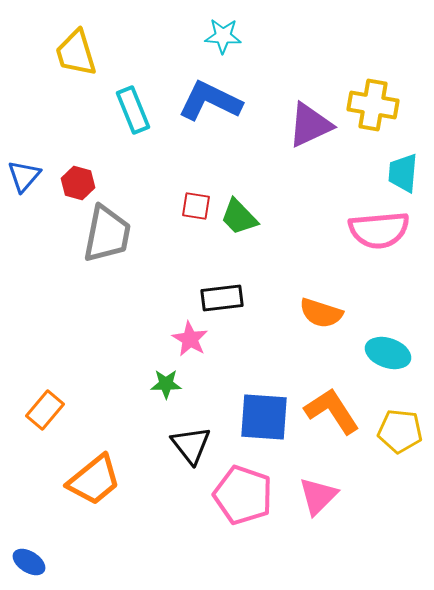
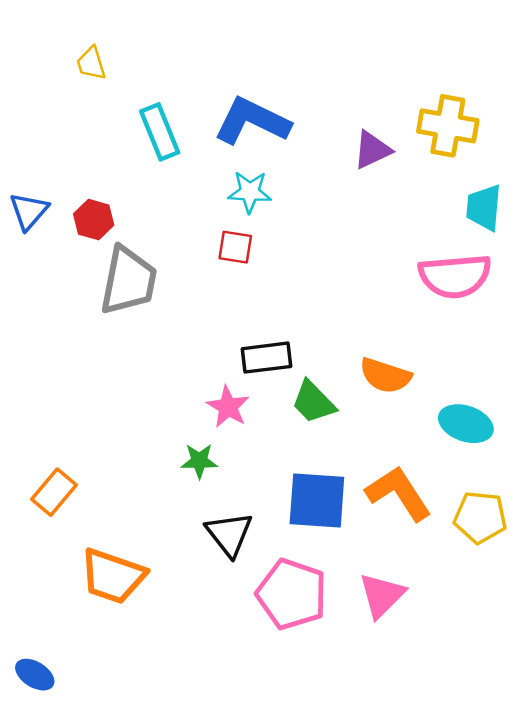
cyan star: (223, 36) -> (250, 192), moved
yellow trapezoid: (76, 53) -> (91, 63), size x0.6
purple triangle: (310, 125) -> (372, 150), size x0.7
green trapezoid: (239, 217) -> (313, 402), moved
orange trapezoid: (94, 480) -> (113, 576), turned 58

